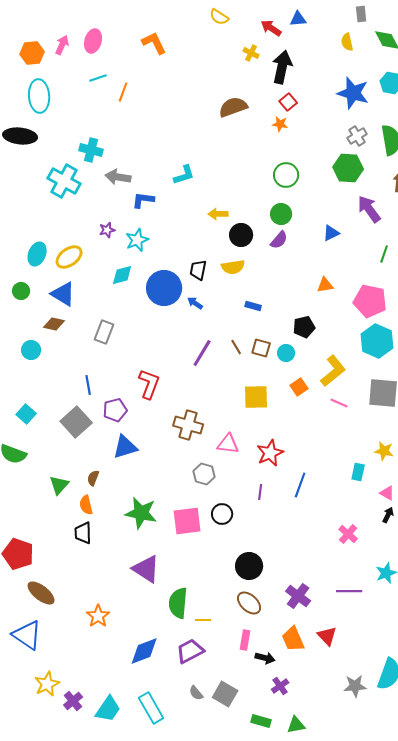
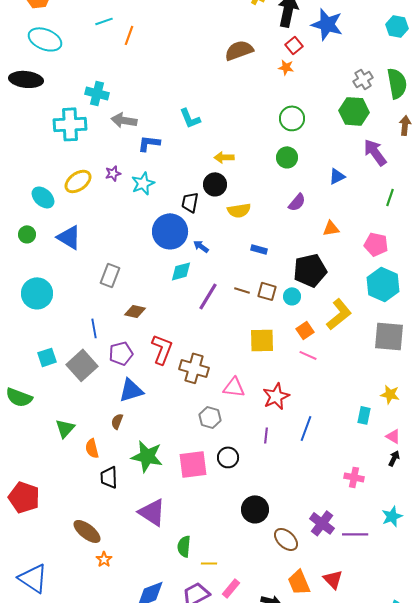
blue star: (353, 93) -> (327, 24), moved
cyan ellipse: (39, 96) -> (45, 39), turned -64
cyan L-shape: (184, 175) -> (190, 118), turned 85
cyan cross: (64, 181) -> (70, 124), turned -32
black circle: (241, 235) -> (215, 184), moved
purple semicircle: (279, 240) -> (297, 202), moved
cyan ellipse: (37, 254) -> (43, 197), turned -70
yellow ellipse: (69, 257) -> (78, 181), moved
black trapezoid: (198, 270) -> (190, 202), moved
cyan diamond: (122, 275) -> (181, 271), moved
pink pentagon: (370, 301) -> (376, 244), size x0.7
brown diamond: (54, 324) -> (135, 311), moved
black pentagon: (304, 327) -> (310, 270), size x1.5
brown line: (236, 347) -> (242, 290), turned -42
cyan circle: (31, 350) -> (37, 293), size x1.6
red L-shape: (149, 384) -> (162, 349), moved
pink line: (339, 403) -> (308, 355), moved
cyan square: (26, 414) -> (47, 357), moved, turned 30
brown semicircle: (93, 478) -> (117, 421), moved
black trapezoid: (83, 533) -> (109, 477), moved
pink cross: (348, 534) -> (354, 477), turned -30
brown ellipse: (41, 593) -> (87, 531), moved
purple cross: (298, 596) -> (322, 523), moved
green semicircle: (178, 603) -> (184, 546), size x0.7
brown ellipse: (249, 603) -> (286, 539), moved
orange star: (98, 616) -> (104, 559), size x0.7
pink rectangle: (245, 640) -> (231, 588), moved, turned 30

